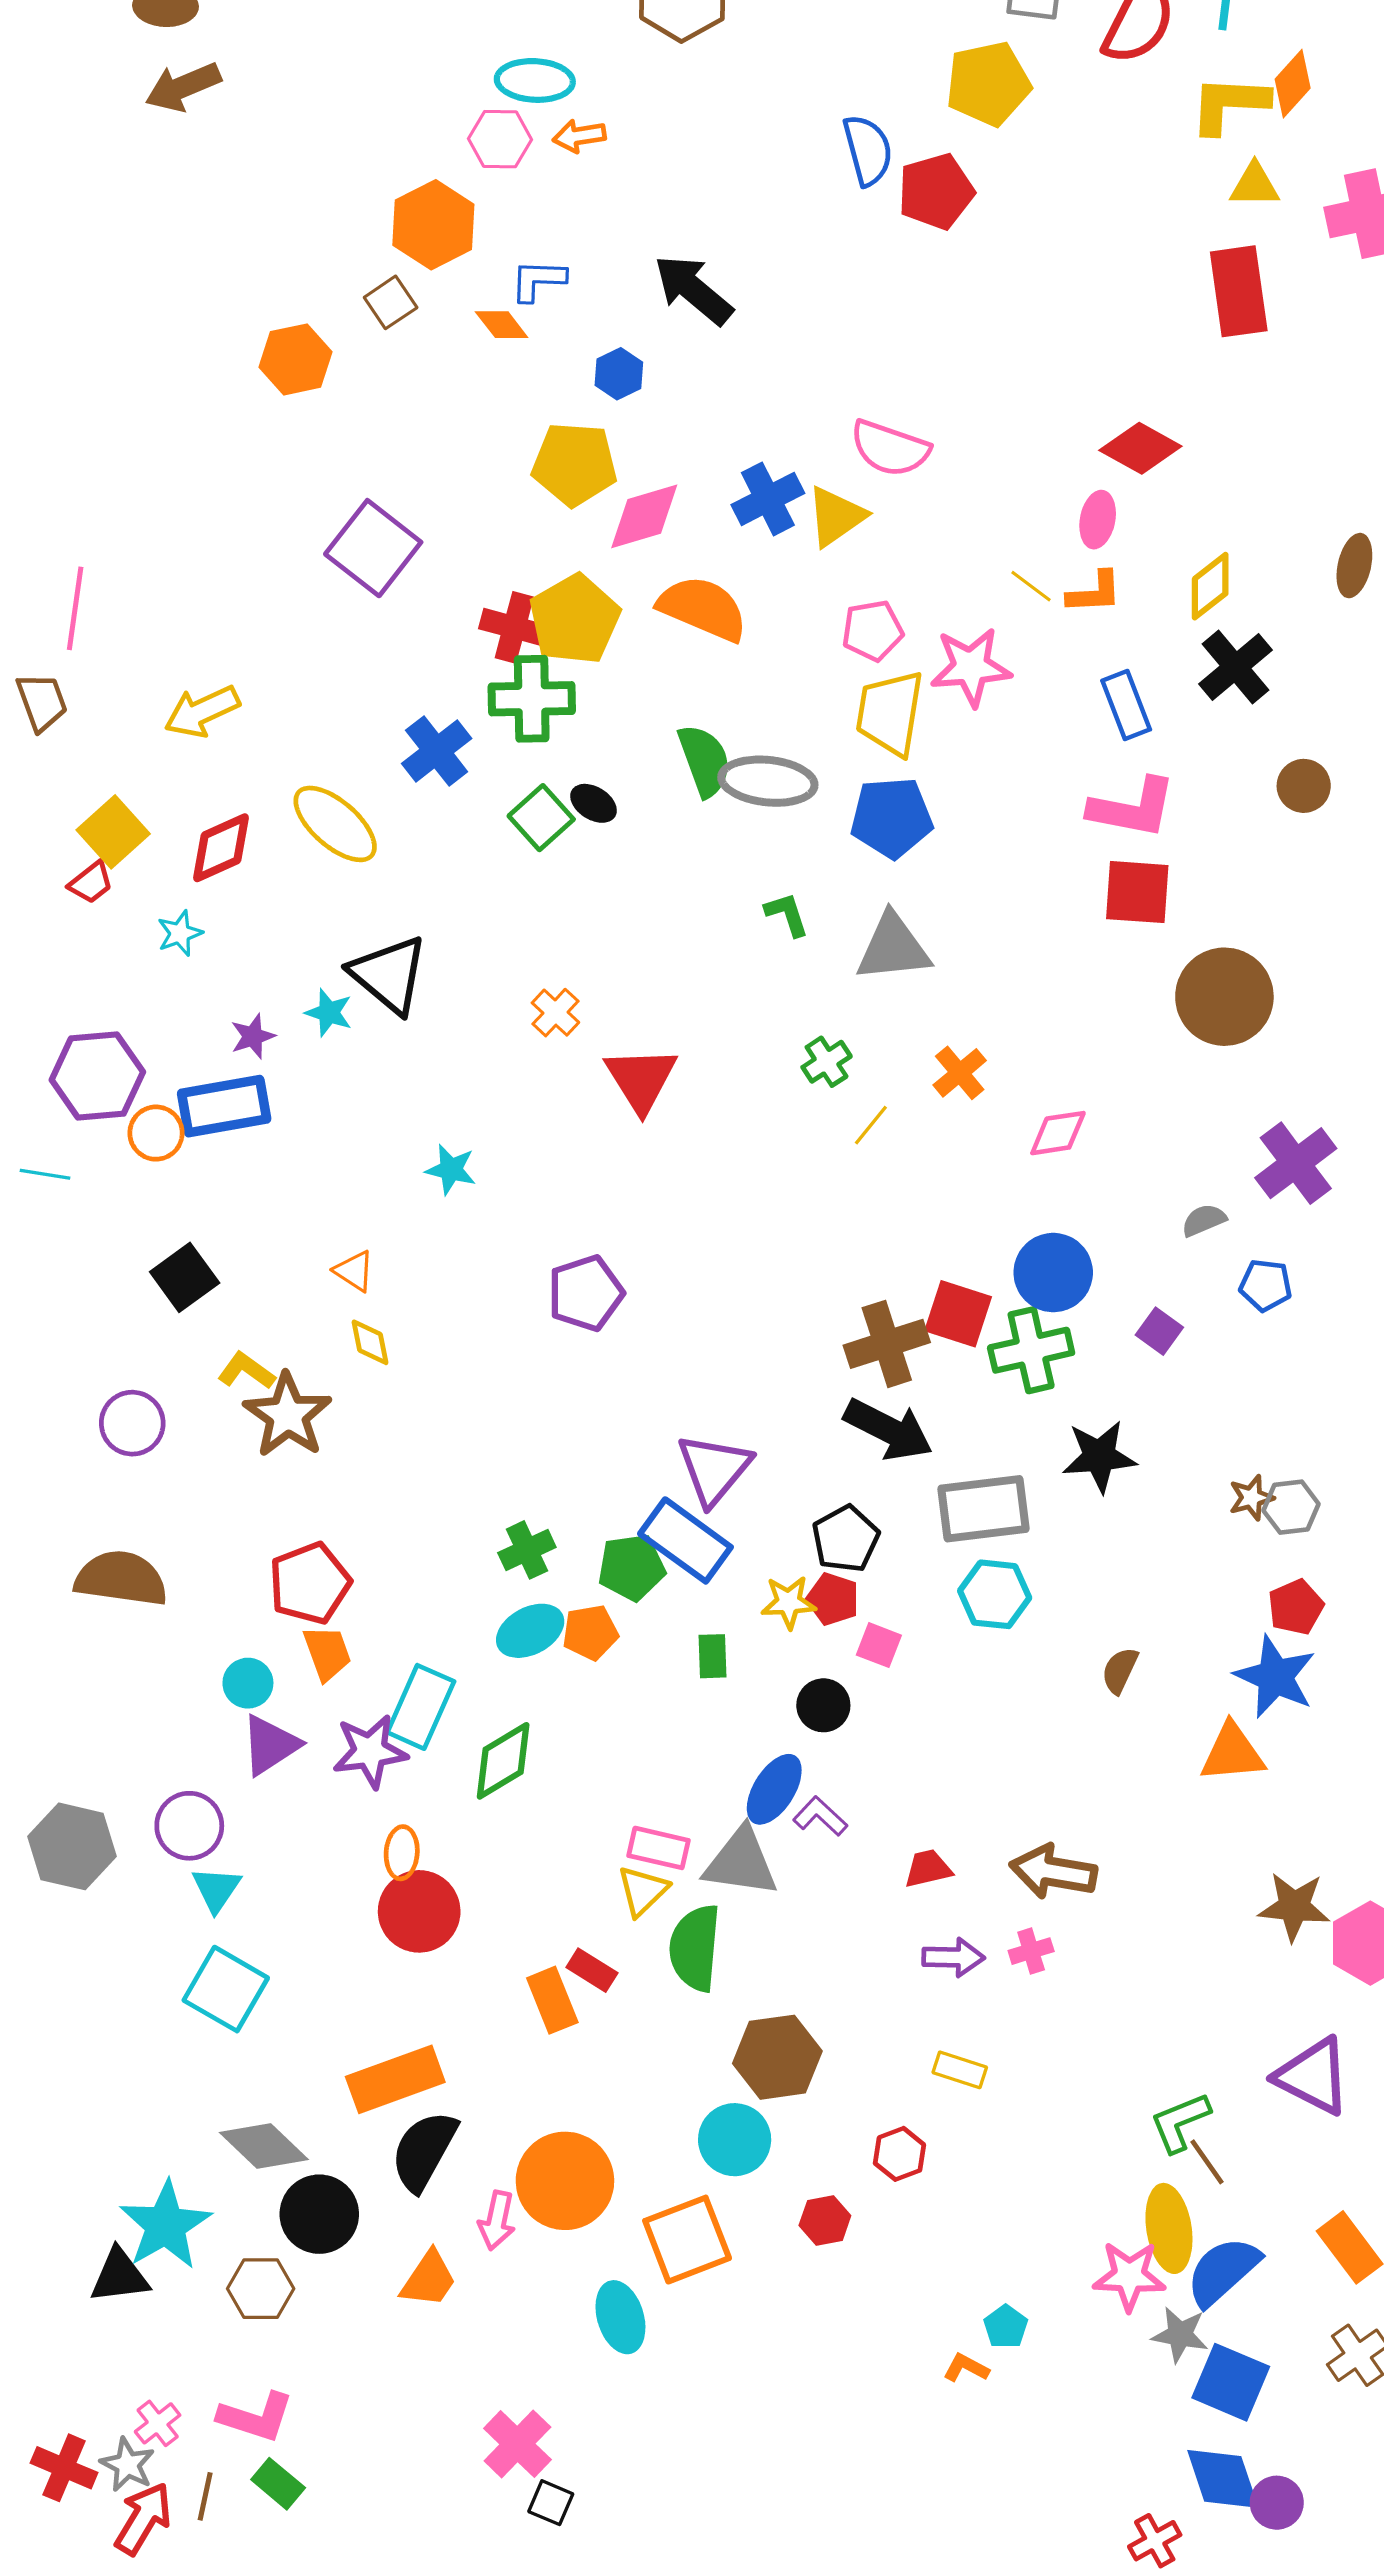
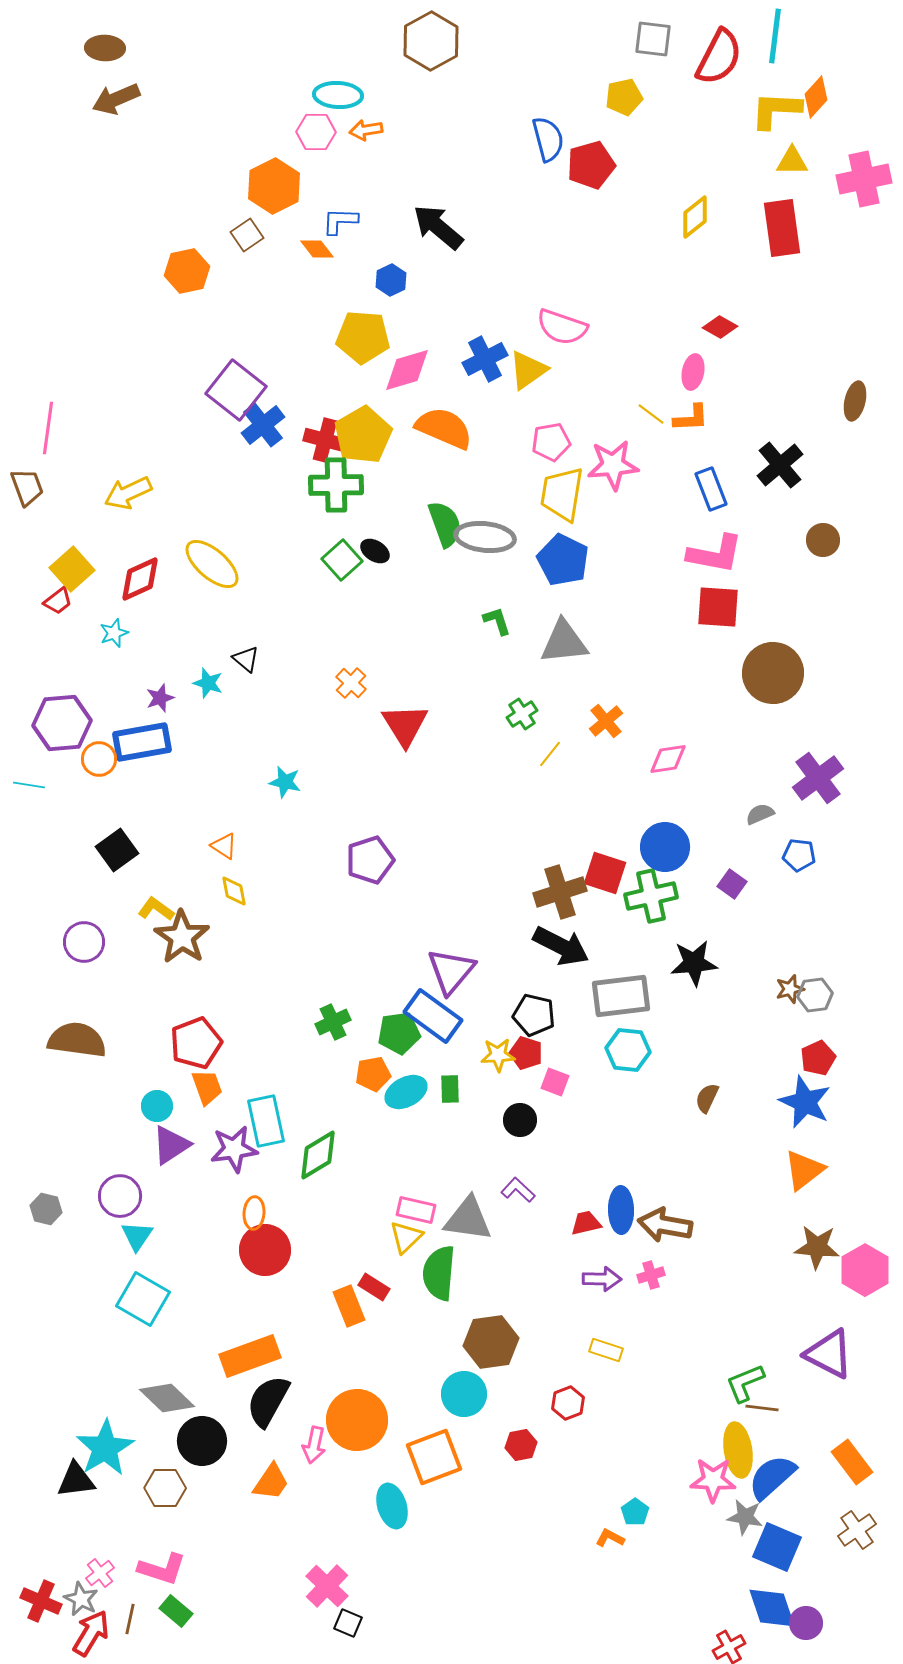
yellow pentagon: (988, 84) -> (624, 97), size x0.7
red diamond: (1140, 448) -> (720, 327), size x0.7
yellow diamond: (1210, 586) -> (695, 217), moved
blue cross: (437, 751) -> (263, 425), moved
blue pentagon: (892, 818) -> (563, 560), turned 30
black triangle: (389, 975) -> (246, 659), size x0.5
black pentagon: (846, 1539) -> (534, 1015), turned -30
cyan ellipse: (530, 1631) -> (406, 1092), moved
cyan rectangle: (421, 1707) -> (266, 1121), turned -36
orange triangle: (1232, 1753) -> (804, 1170), moved, turned -33
blue ellipse: (774, 1789) -> (621, 1210), moved, turned -33
gray hexagon: (72, 1846) -> (46, 1209), size x0.6
brown line: (1207, 2162) -> (762, 1408), turned -48

